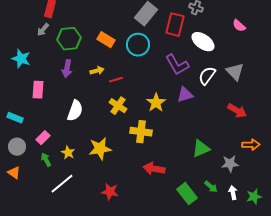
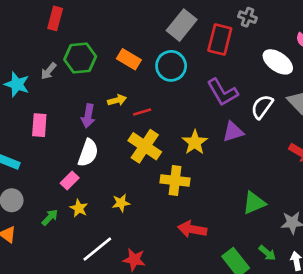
gray arrow: (43, 30) -> (49, 71), moved
white ellipse: (203, 42) -> (278, 62), moved
purple arrow: (67, 69) -> (88, 116), moved
yellow cross: (118, 106) -> (145, 146), size x1.4
pink rectangle: (43, 138) -> (70, 181), moved
yellow star: (100, 149) -> (121, 203), size x0.6
green arrow: (46, 160) -> (50, 217), turned 72
white line: (62, 184) -> (97, 249), moved

